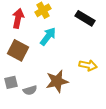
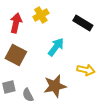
cyan arrow: (48, 36) -> (56, 47), moved
gray semicircle: (30, 90) -> (28, 95), turned 80

